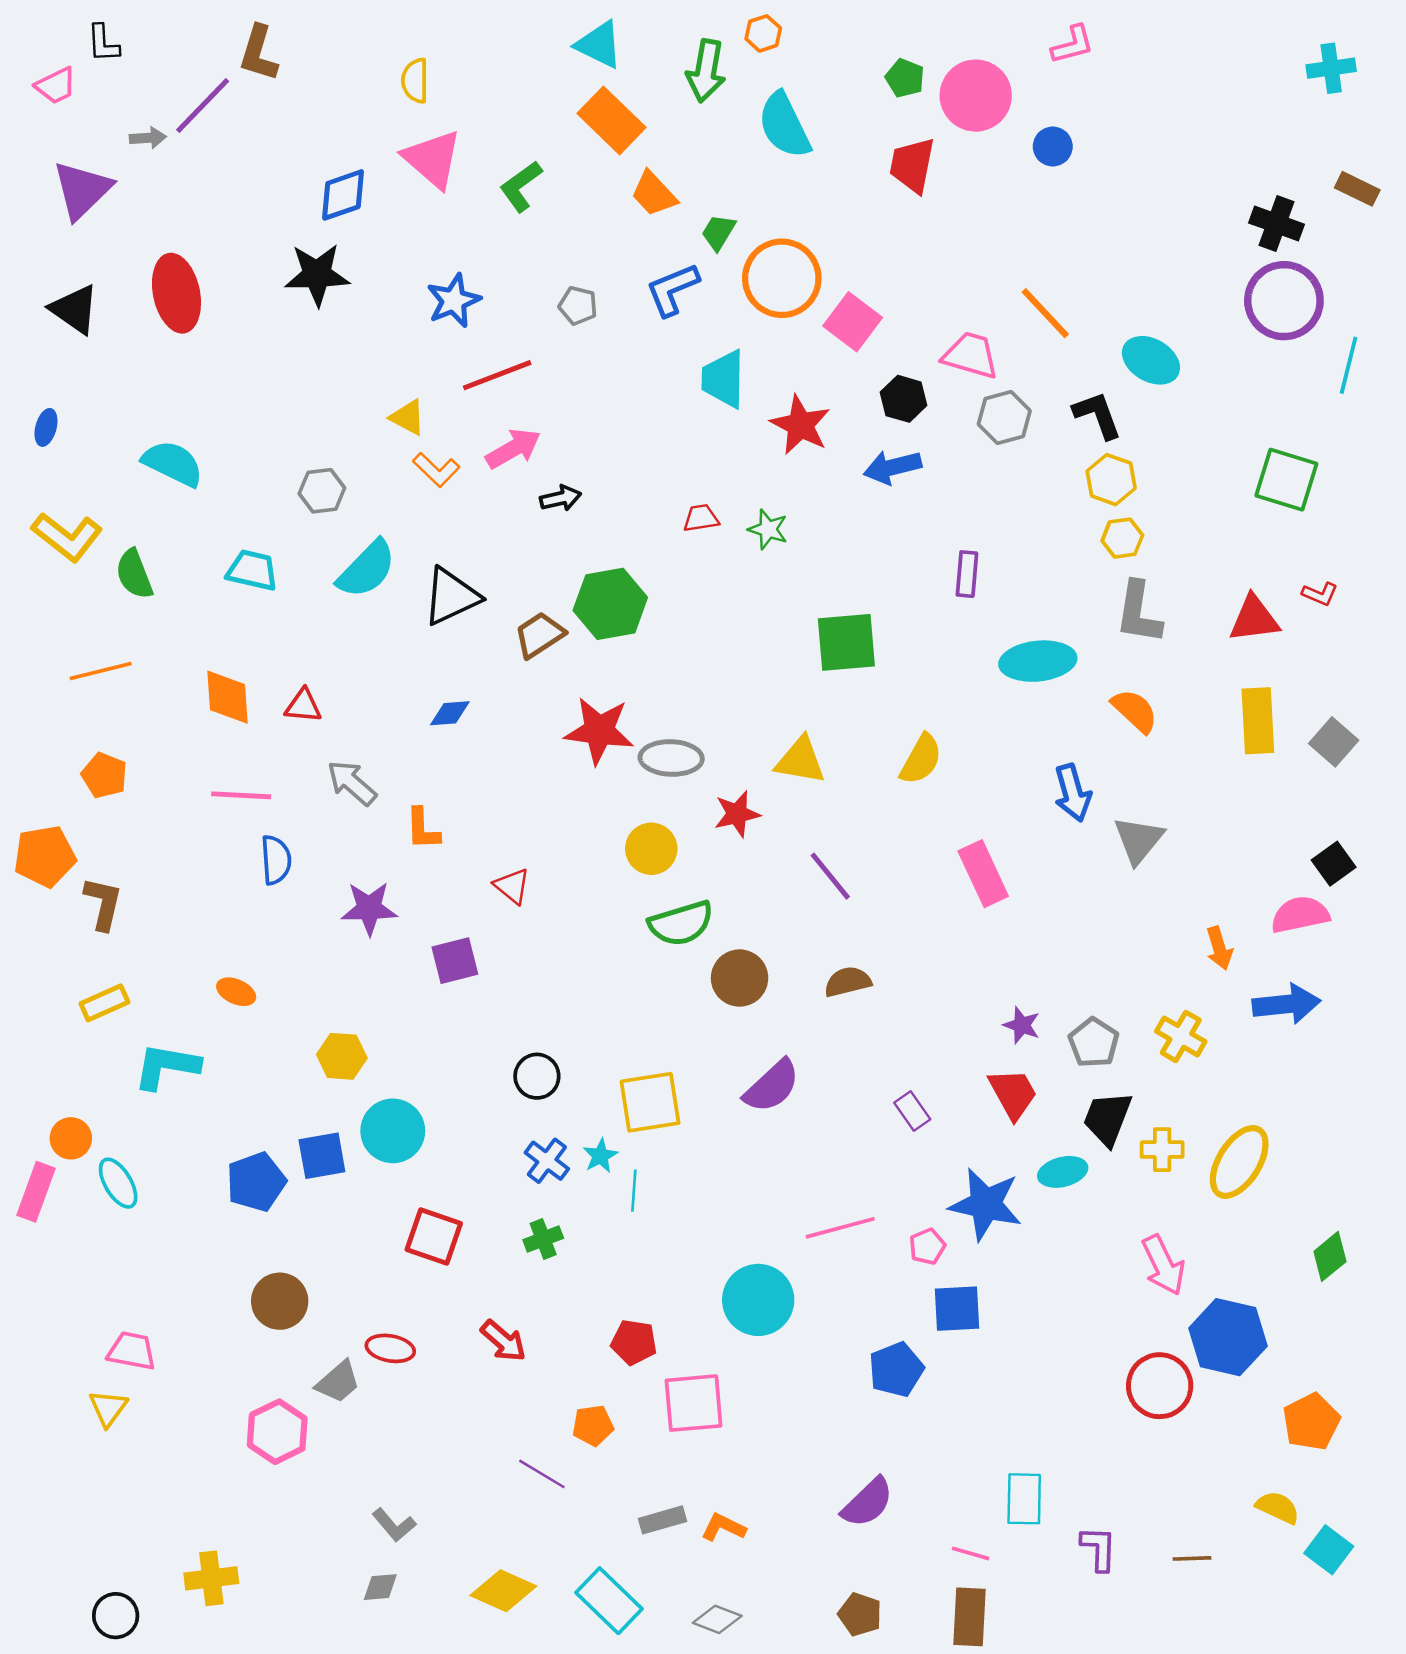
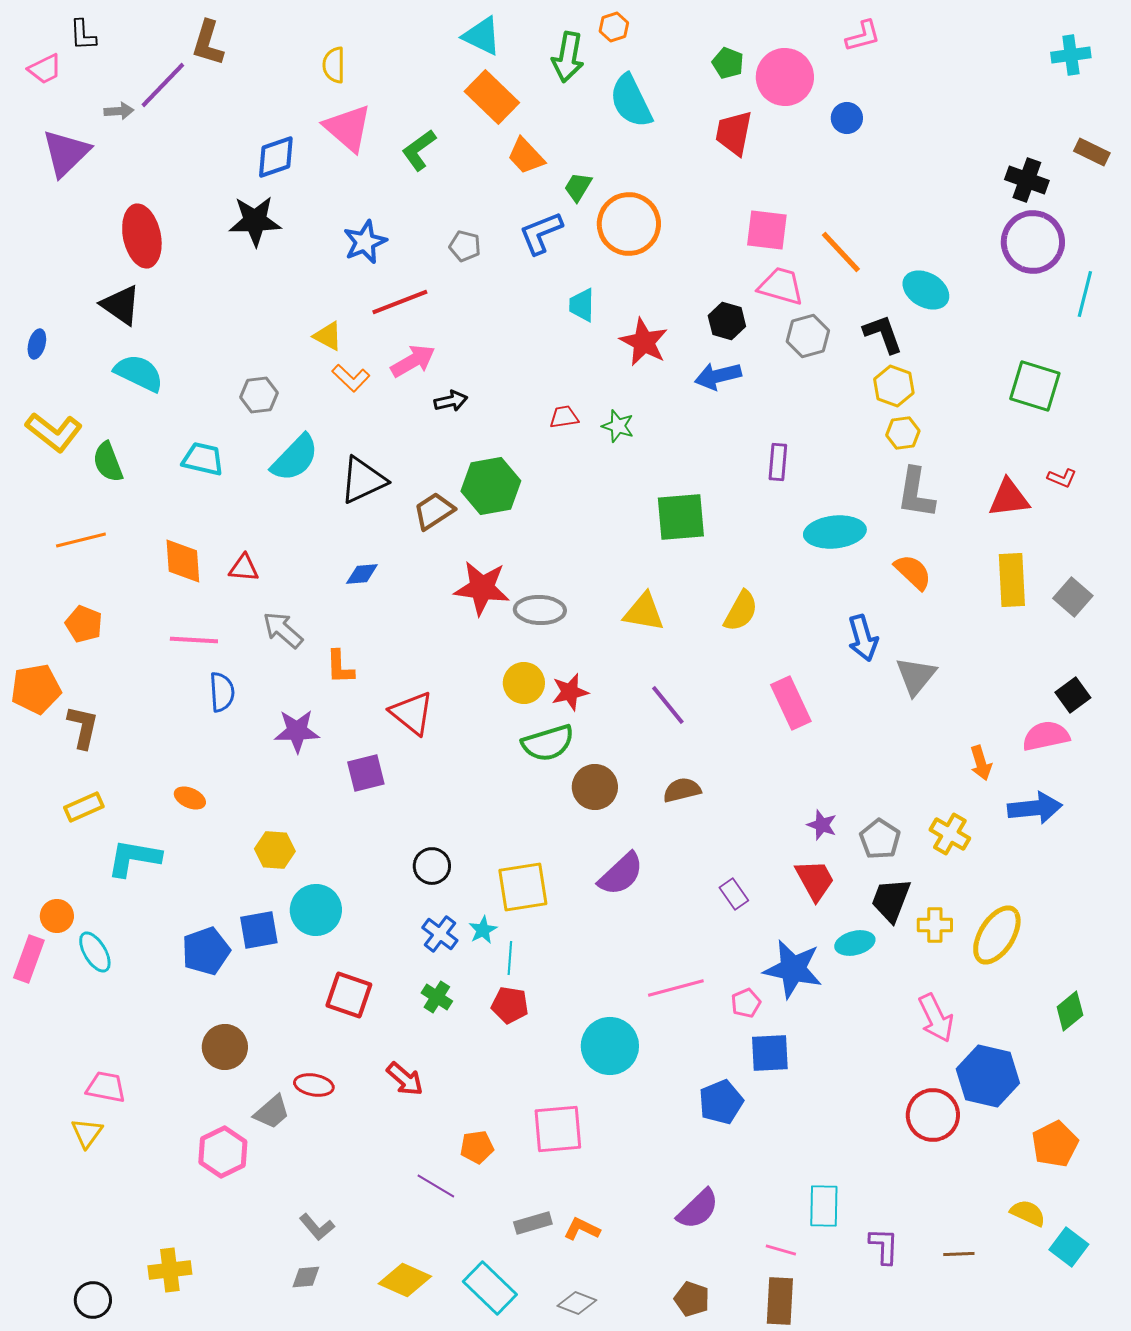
black triangle: (75, 309) -> (121, 305), moved
pink square: (853, 322) -> (767, 230), moved, turned -30
cyan trapezoid: (723, 379) -> (582, 305), size x0.7
red star: (737, 814) -> (570, 692), moved
red triangle: (512, 886) -> (412, 713), size x1.5
green cross: (543, 1239) -> (437, 997), turned -36
red pentagon: (634, 1342) -> (510, 1005), moved

